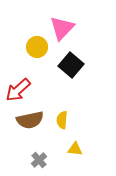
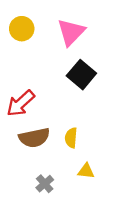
yellow circle: (37, 47) -> (22, 29), moved

